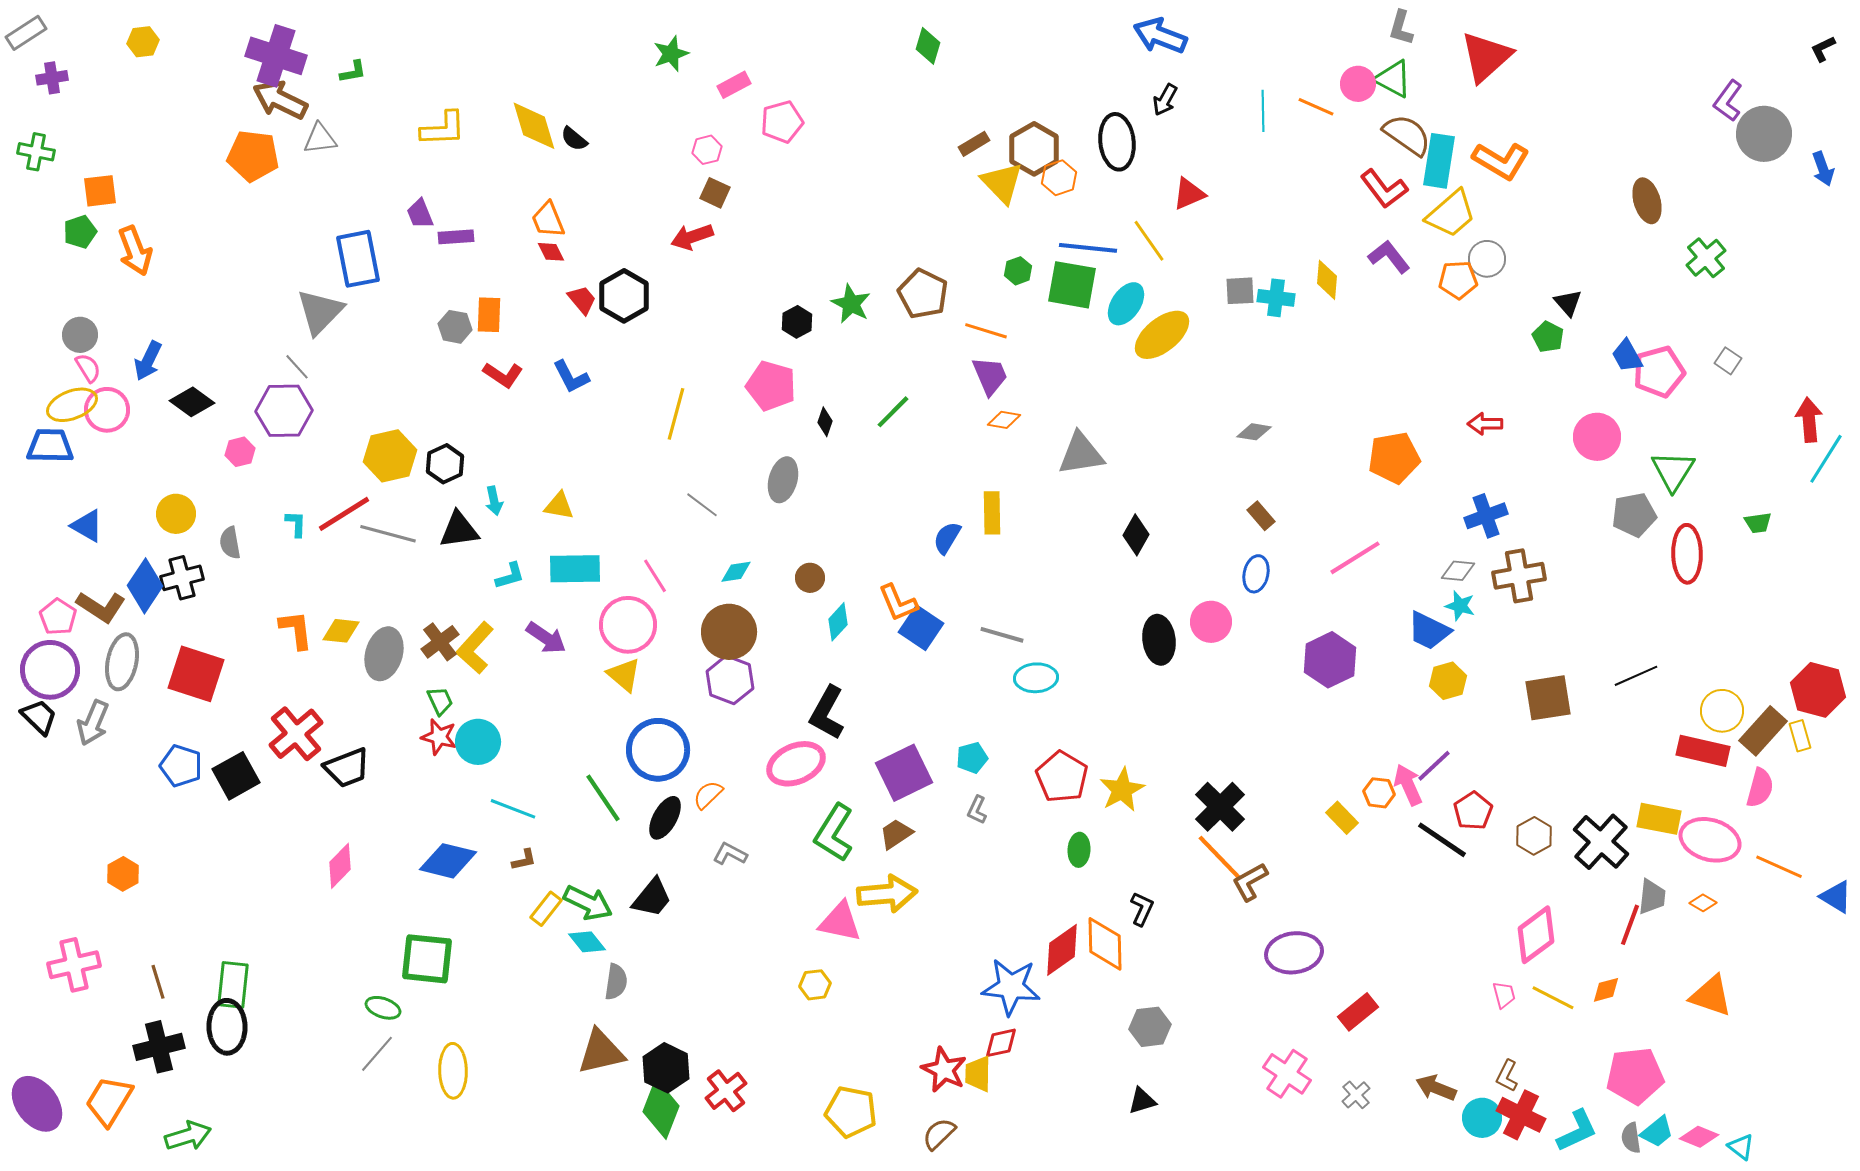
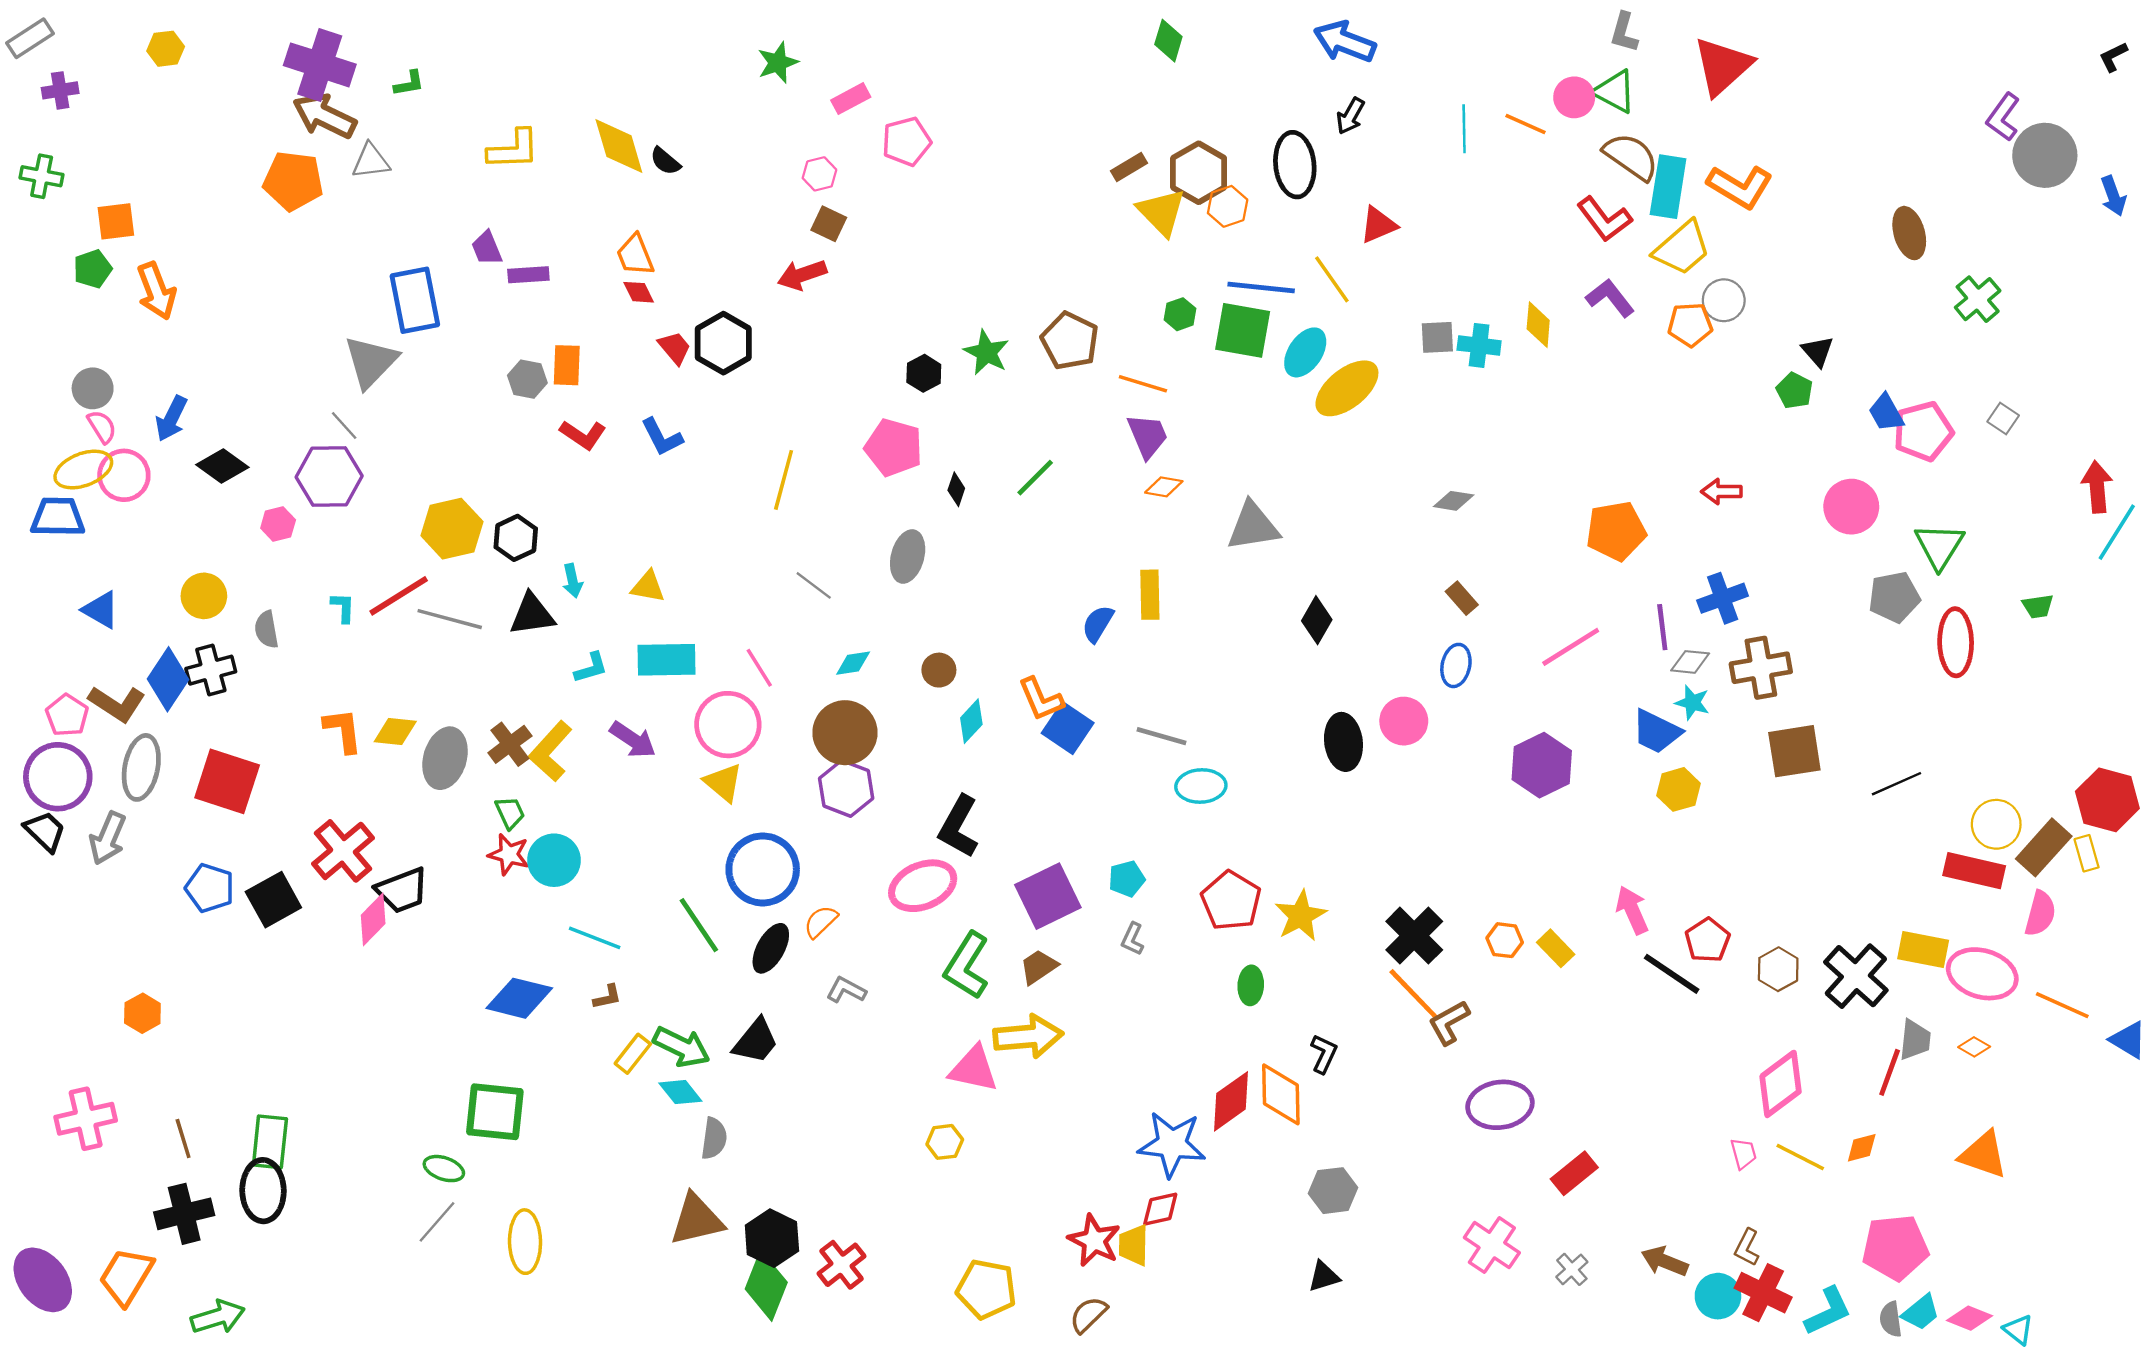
green diamond: (928, 46) -> (1168, 41), moved
brown square: (1548, 698) -> (1794, 751), moved
purple line: (1434, 766) -> (1662, 627), moved, turned -54
orange hexagon: (1379, 793) -> (1505, 940), moved
pink diamond: (340, 866) -> (373, 919), moved

